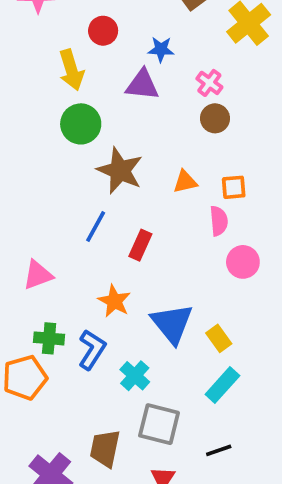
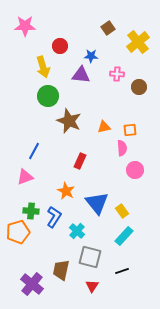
pink cross: (209, 83) -> (117, 74), turned -32
brown circle: (215, 118) -> (139, 87), moved
blue line: (96, 227) -> (34, 151), moved

